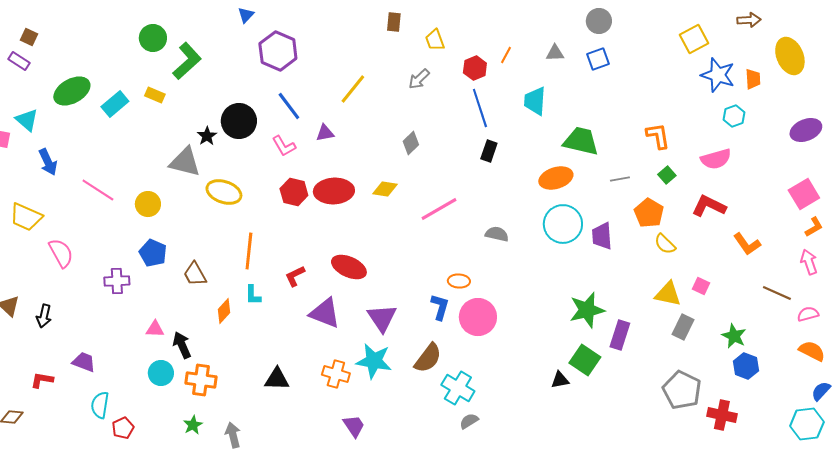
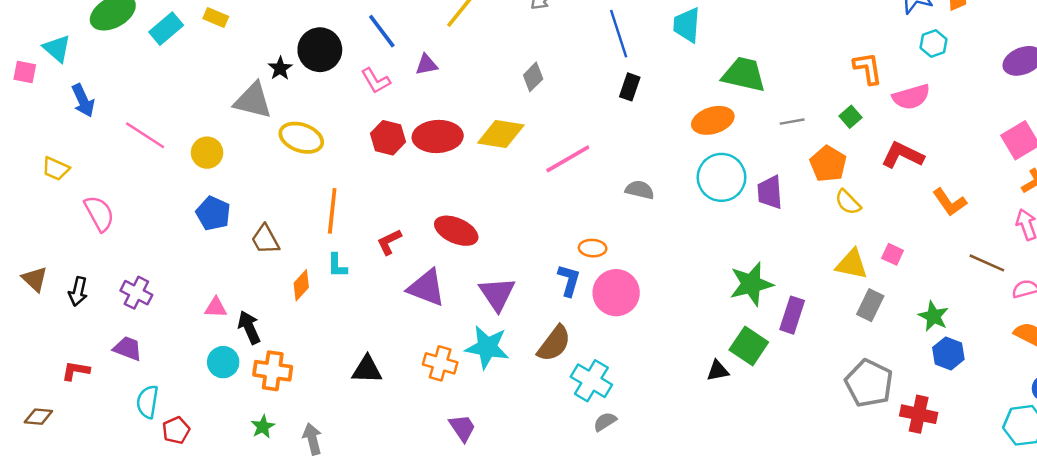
orange L-shape: (658, 136) -> (868, 68), moved
yellow diamond: (385, 189) -> (501, 134), size x1.5
yellow trapezoid: (26, 217) -> (56, 169), size x0.7
purple cross: (117, 281) -> (136, 293), moved, turned 30

